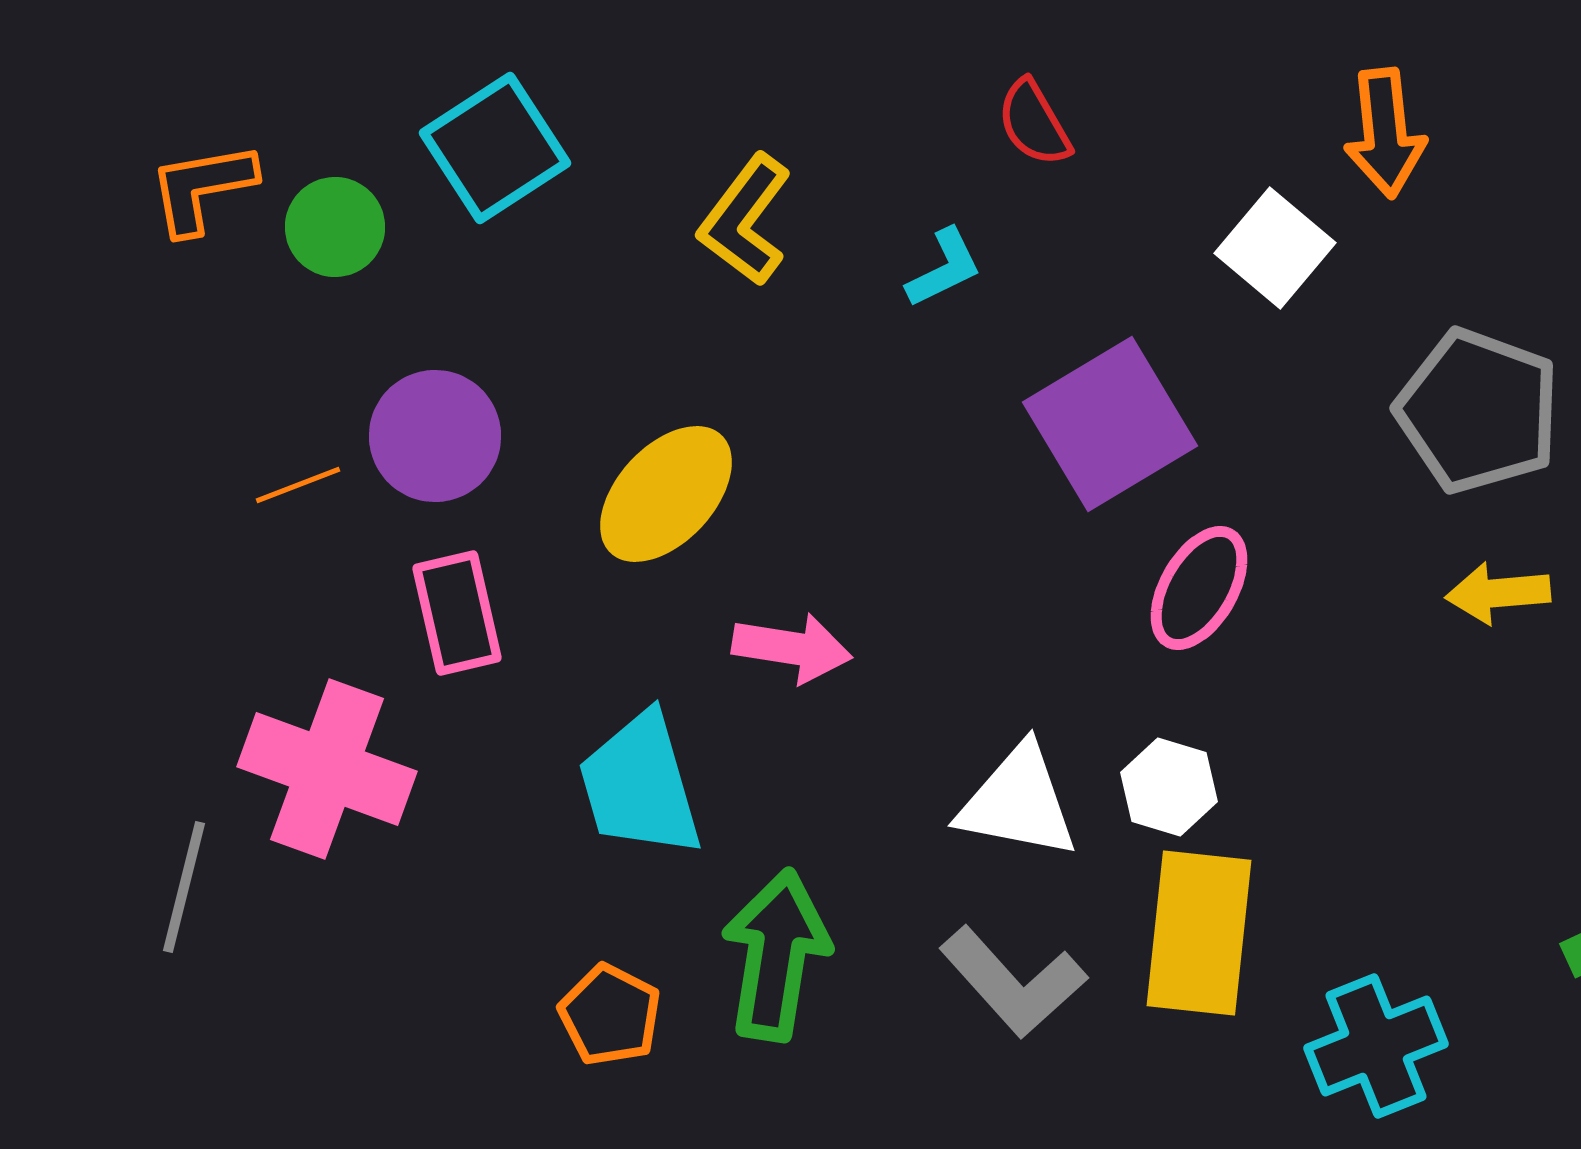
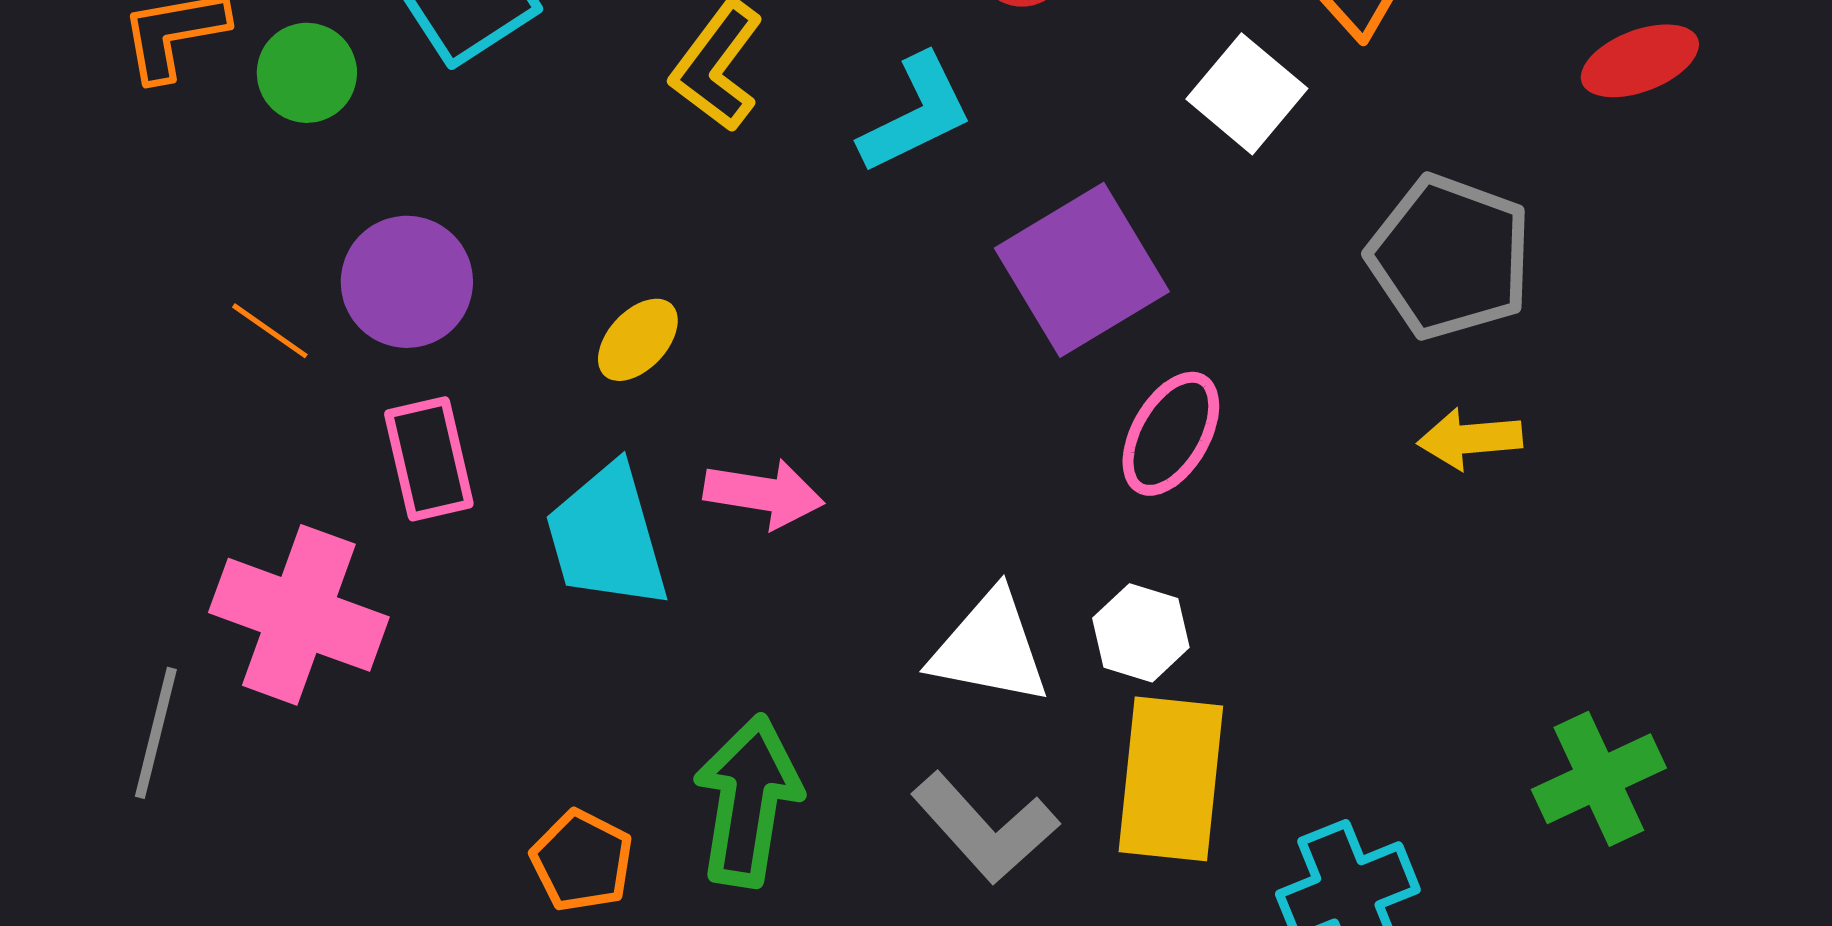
cyan L-shape: (944, 268) -> (916, 114), size x1.5
orange line: (298, 485) -> (270, 331), turned 56
yellow ellipse: (666, 494) -> (638, 340), size x0.6
cyan trapezoid: (640, 785) -> (607, 537), moved

